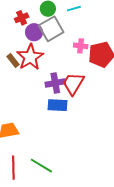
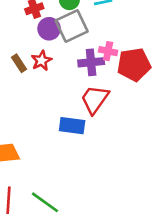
red star: (30, 57) -> (42, 61), size x0.6
purple cross: (55, 83) -> (91, 62), moved

